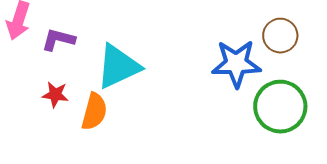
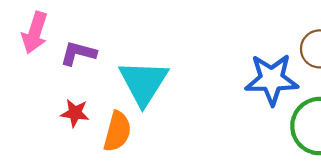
cyan triangle: (118, 67) -> (143, 83), turned -33

